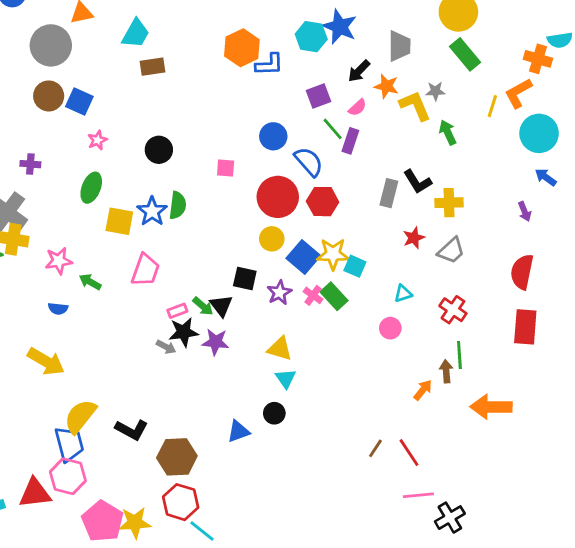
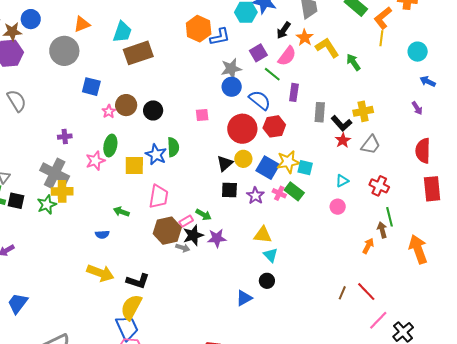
brown rectangle: (153, 67) -> (138, 53), size x1.6
orange star: (386, 86) -> (305, 38), turned 30
gray star: (435, 91) -> (231, 69), moved, size x1.5
orange L-shape: (518, 93) -> (383, 18), moved
brown circle: (49, 96) -> (126, 105), moved
pink semicircle: (357, 107) -> (287, 56), size x1.5
cyan circle: (539, 133) -> (418, 52), size x0.7
purple rectangle: (350, 141) -> (294, 92), moved
black L-shape: (418, 182) -> (342, 123), moved
pink star: (59, 261) -> (95, 161), moved
black triangle: (221, 306) -> (225, 163), moved, turned 36
orange arrow: (491, 407) -> (418, 249), turned 80
black L-shape: (132, 430) -> (138, 281), moved
brown hexagon: (177, 457) -> (167, 231), moved
pink line: (418, 495) -> (378, 320), turned -30

